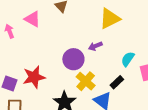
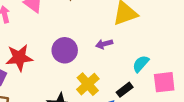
purple circle: (73, 59) -> (65, 50), moved
red star: (34, 77) -> (19, 58), moved

